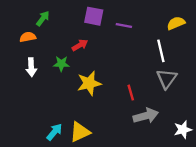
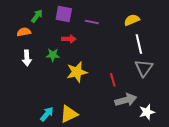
purple square: (94, 16) -> (64, 14), moved
yellow semicircle: (176, 23) -> (132, 20), moved
purple line: (124, 25) -> (92, 22), moved
red arrow: (80, 45) -> (69, 39), turned 32
white star: (183, 130) -> (147, 112), moved

